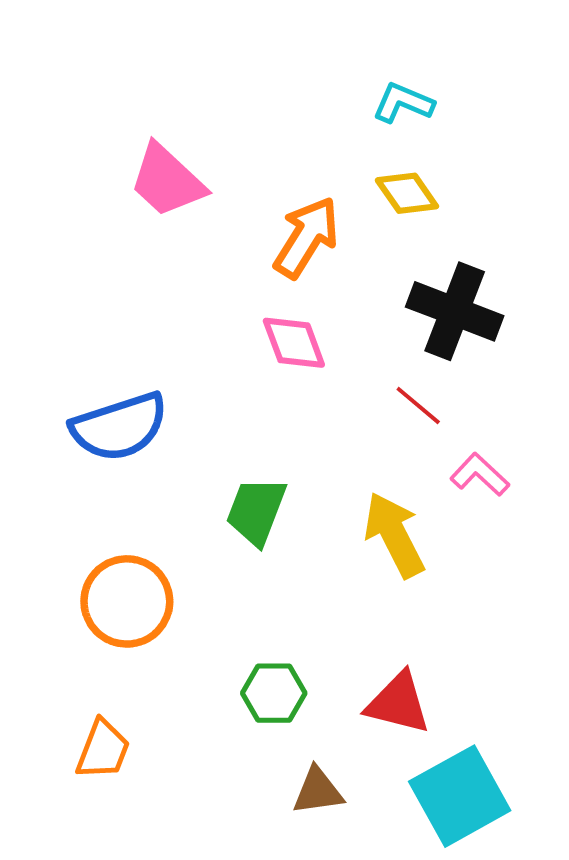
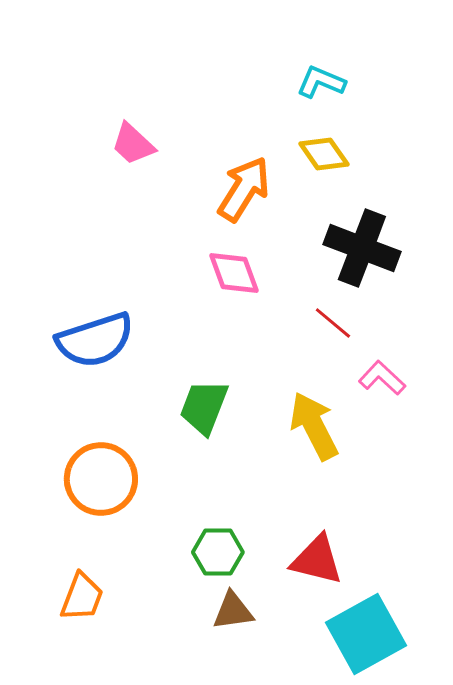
pink trapezoid: (167, 181) -> (133, 144), size x0.7
brown triangle: (318, 791) -> (233, 611), moved

